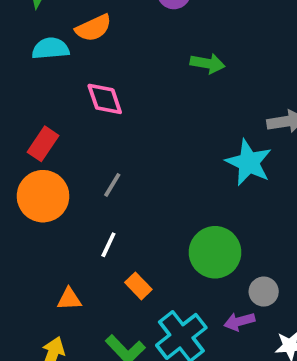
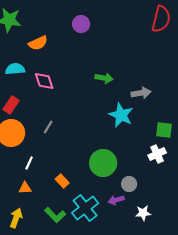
cyan semicircle: (50, 48) -> (15, 69), moved
green arrow: (208, 63) -> (104, 78), moved
white line: (108, 245) -> (29, 163), moved

